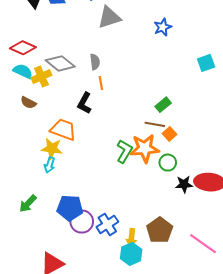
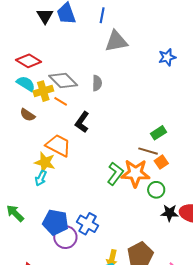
orange line: (101, 83) -> (61, 101), moved, turned -56
green arrow: (28, 204) -> (15, 213), turned 84
blue cross: (107, 224) -> (87, 224), moved, turned -35

